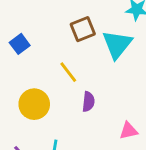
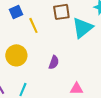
yellow line: (68, 72) -> (33, 25), moved

